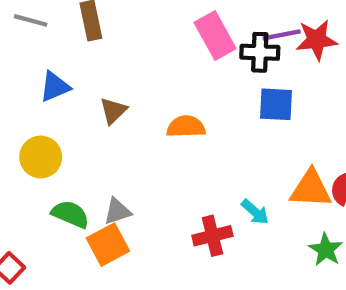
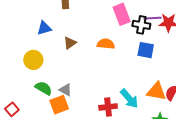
orange semicircle: (186, 127) -> (106, 44), moved
gray triangle: (117, 211) -> (66, 90), turned 40
cyan arrow: (255, 212) -> (129, 99), size x1.5

